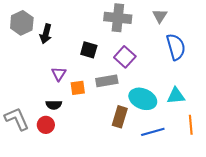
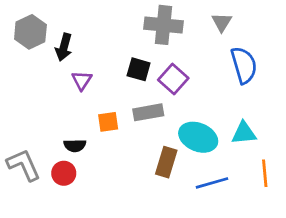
black square: (89, 50) -> (139, 69), moved
purple triangle: (59, 74) -> (82, 80), moved

